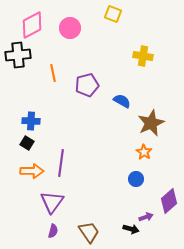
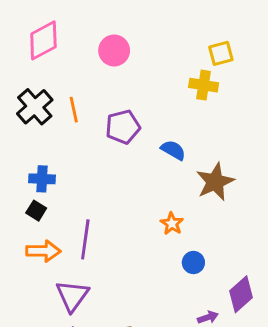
yellow square: (113, 14) -> (221, 53), moved, turned -36
pink circle: (70, 28) -> (114, 50), moved
black cross: (18, 55) -> (35, 107), moved, turned -35
orange star: (144, 152) -> (172, 224), moved

